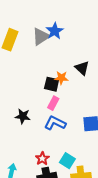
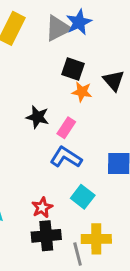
black square: (52, 84) -> (73, 69), moved
black star: (23, 116) -> (37, 117), moved
cyan square: (67, 161) -> (83, 197), moved

